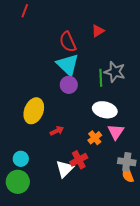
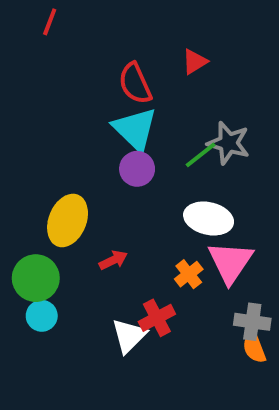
green line: (101, 78) -> (201, 155), turned 54
pink triangle: (116, 132) -> (230, 262), size x1.4
green circle: (18, 182) -> (36, 278), moved

